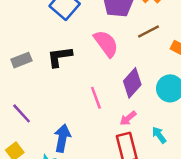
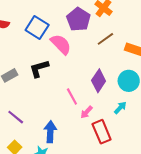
pink semicircle: (106, 44) -> (61, 44), moved
pink arrow: (128, 118) -> (87, 112), moved
cyan arrow: (159, 135) -> (120, 108), moved, turned 88

